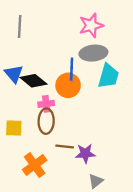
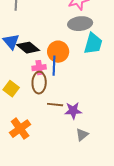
blue line: (72, 69) -> (54, 66), moved
yellow square: (14, 128) -> (11, 89), turned 35
orange cross: (35, 165) -> (20, 129), moved

